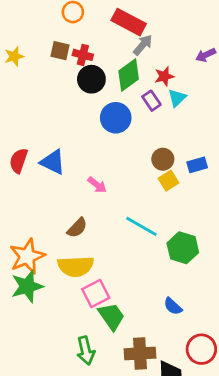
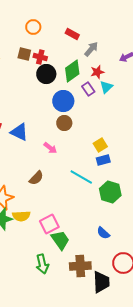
red rectangle: (129, 22) -> (72, 34), size x0.6
gray arrow: (143, 45) -> (91, 49), moved
brown circle: (163, 159) -> (64, 123), moved
blue rectangle: (197, 165) -> (103, 160), moved
yellow semicircle: (76, 266) -> (21, 216), moved, size x0.7

